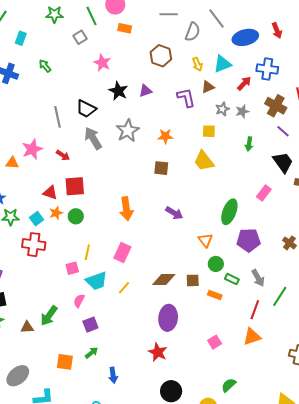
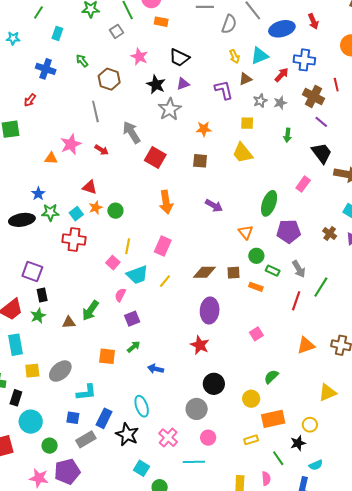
brown hexagon: (161, 56) -> (109, 79), moved
black trapezoid: (86, 109) -> (179, 58), moved
gray star: (128, 131) -> (170, 109), moved
red square: (75, 186) -> (155, 158), moved, turned 35
pink square: (72, 268) -> (113, 263), turned -32
orange triangle: (252, 337) -> (306, 345), moved
blue arrow: (113, 375) -> (156, 369), turned 112

